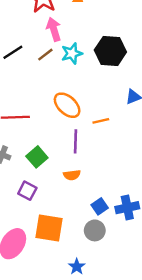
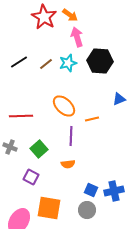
pink arrow: (54, 29) -> (77, 37), moved
blue square: (100, 206) -> (91, 190), turned -32

